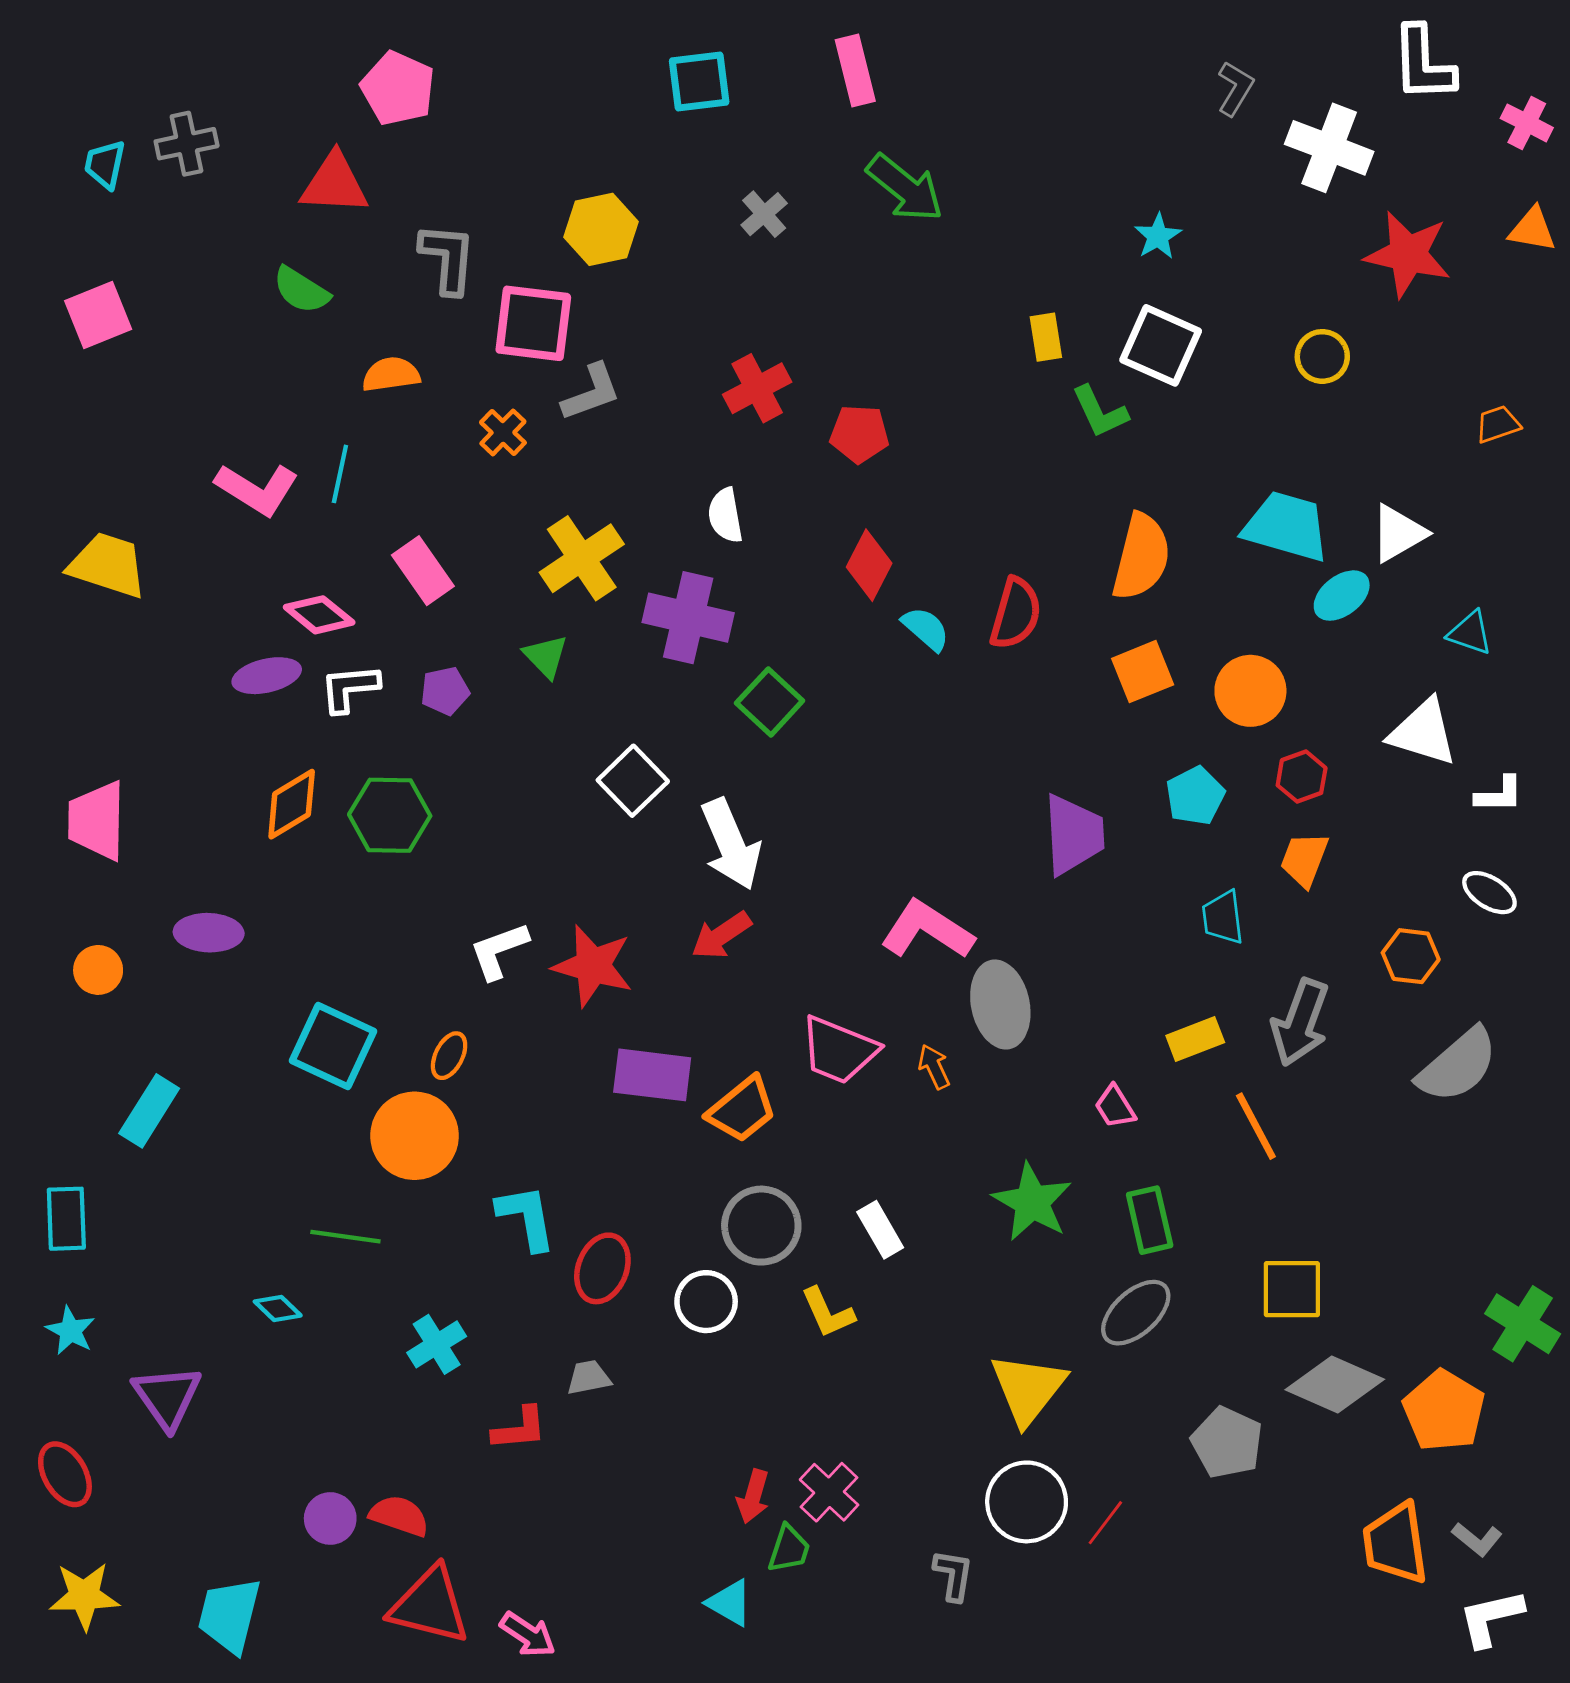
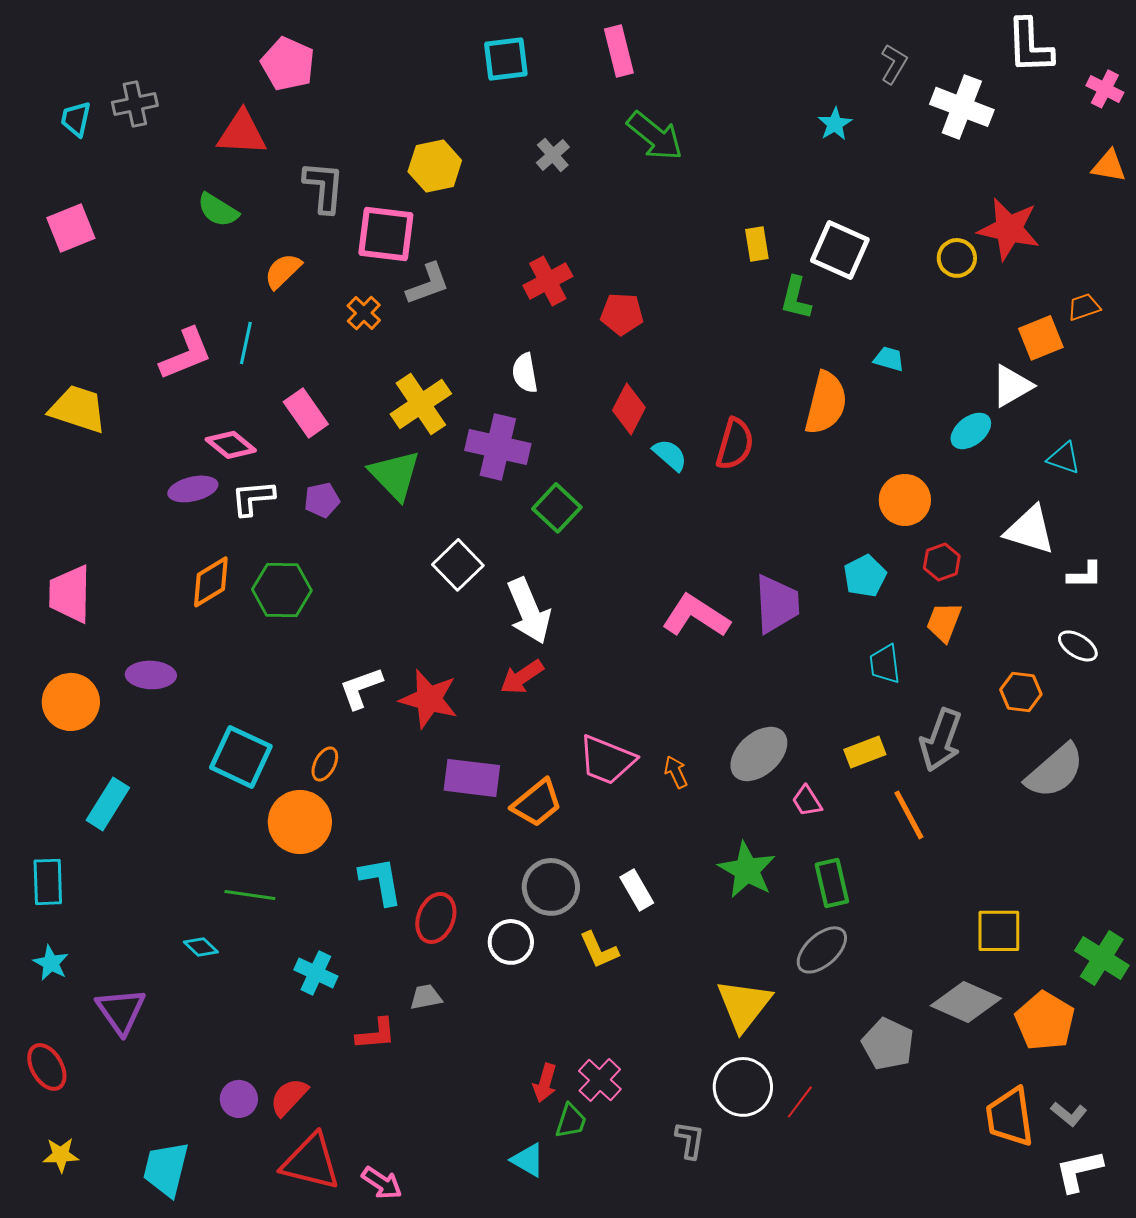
cyan star: (1158, 236) -> (835, 124), moved
red star: (1408, 254) -> (1009, 229), moved
orange semicircle: (391, 374) -> (283, 271), turned -36
green L-shape: (1100, 412) -> (796, 298), turned 39
pink L-shape: (257, 489) -> (186, 354), turned -54
cyan trapezoid: (1286, 526) -> (889, 359), moved, size x0.5
green triangle: (546, 656) -> (395, 475), size x1.6
orange square: (1143, 672) -> (1041, 338), moved
pink L-shape: (927, 930) -> (696, 616), moved
orange circle: (98, 970) -> (71, 702), size x1.6
gray ellipse: (1000, 1004) -> (759, 754), moved, turned 60
yellow square: (1292, 1289) -> (999, 931), moved
cyan cross: (437, 1344) -> (316, 973), turned -33
red semicircle: (399, 1516) -> (289, 1097), turned -66
yellow star: (84, 1596) -> (61, 1155), size x0.7

